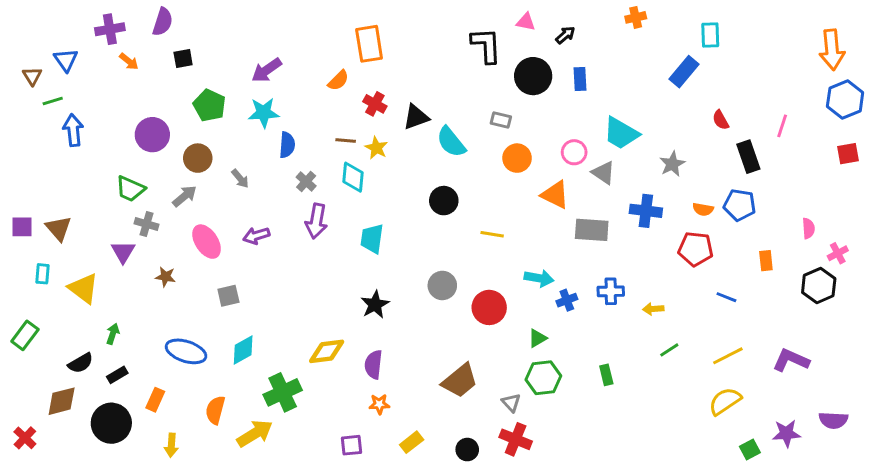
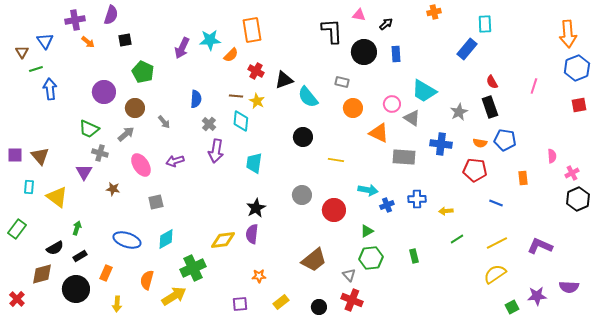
purple arrow: (267, 70) -> (182, 48), turned -30
cyan star: (264, 113) -> (210, 40), moved
black rectangle: (748, 157) -> (490, 107), moved
black hexagon: (819, 285) -> (578, 199), moved
purple semicircle: (373, 365) -> (252, 234), moved

